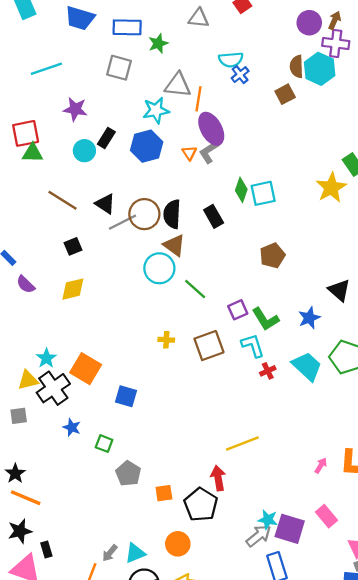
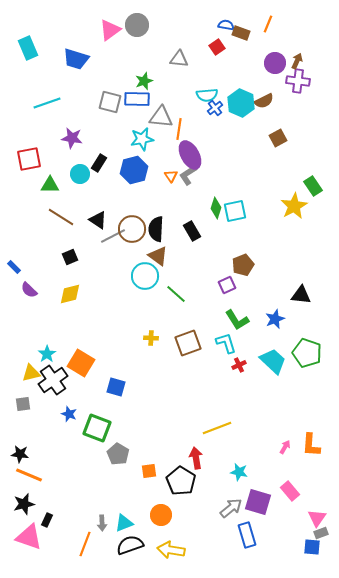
blue rectangle: (127, 27) -> (137, 99), moved
brown semicircle: (297, 67) -> (264, 101), turned -114
cyan hexagon: (320, 69) -> (241, 103), moved
brown square: (285, 94) -> (278, 138), moved
green triangle: (33, 153) -> (50, 185), moved
black triangle: (339, 290) -> (301, 295), turned -35
purple square: (238, 310) -> (227, 285), moved
green square: (104, 444) -> (97, 428), size x1.8
black star: (15, 473) -> (20, 454), turned -30
cyan star: (268, 520) -> (239, 472), moved
black rectangle: (46, 550) -> (47, 520), turned 40
gray arrow: (110, 553) -> (102, 523), turned -42

